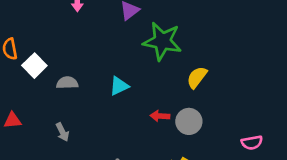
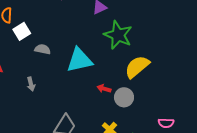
yellow semicircle: (197, 77) -> (137, 67), size x1.5
cyan triangle: (119, 86) -> (79, 60), size x1.8

